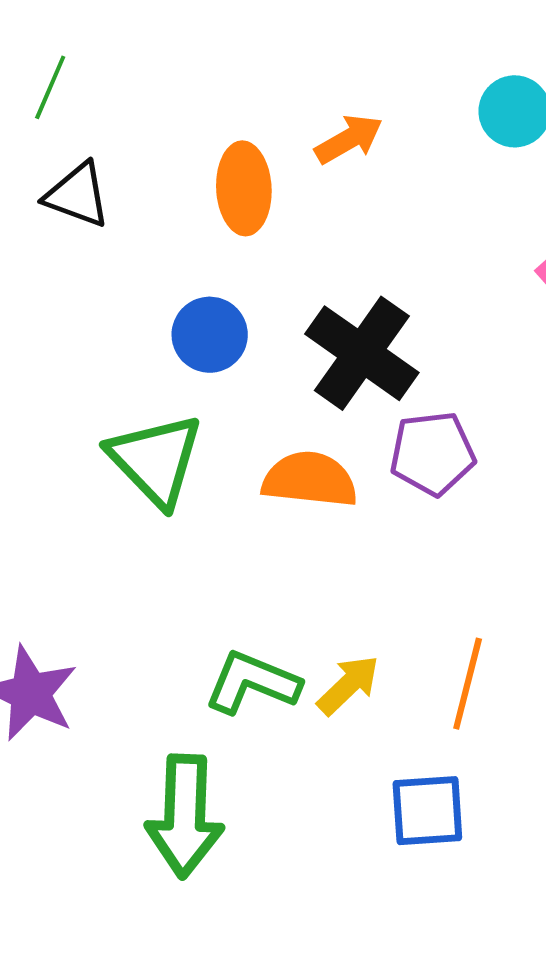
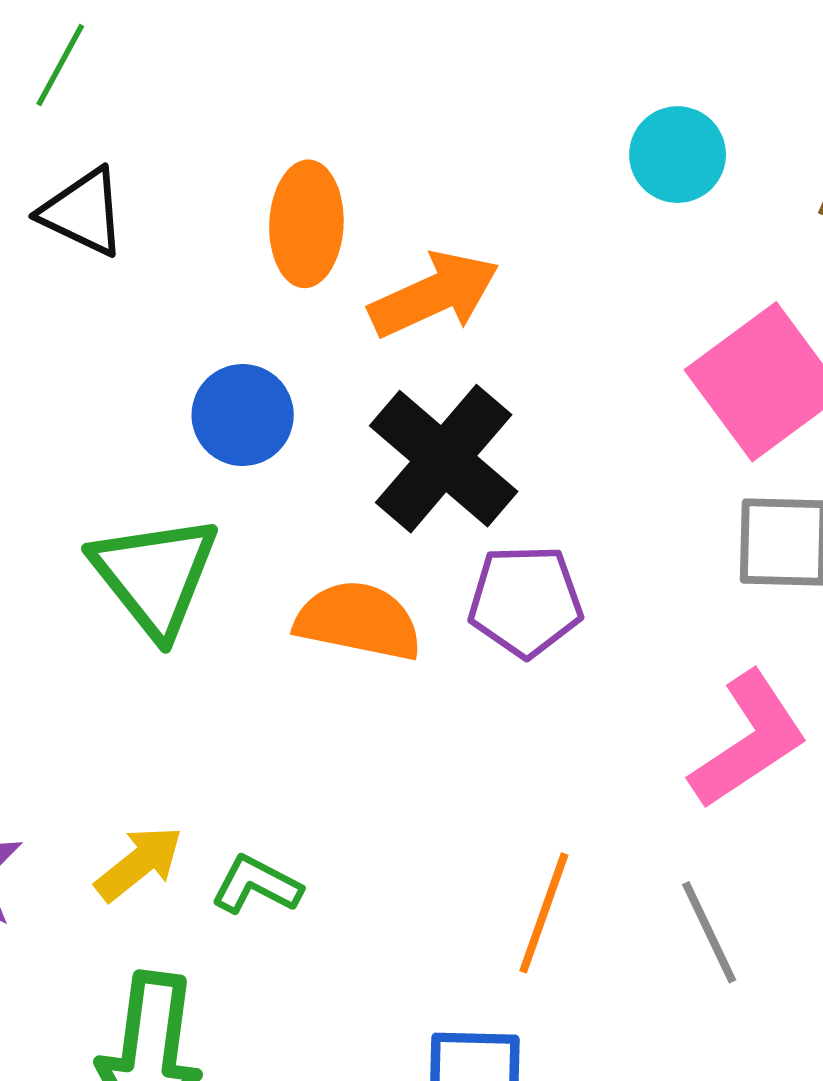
orange arrow: (349, 139) -> (434, 294), moved, size x1.4
green L-shape: (252, 683) -> (256, 885), size x0.7
yellow arrow: (348, 685) -> (139, 863), moved

